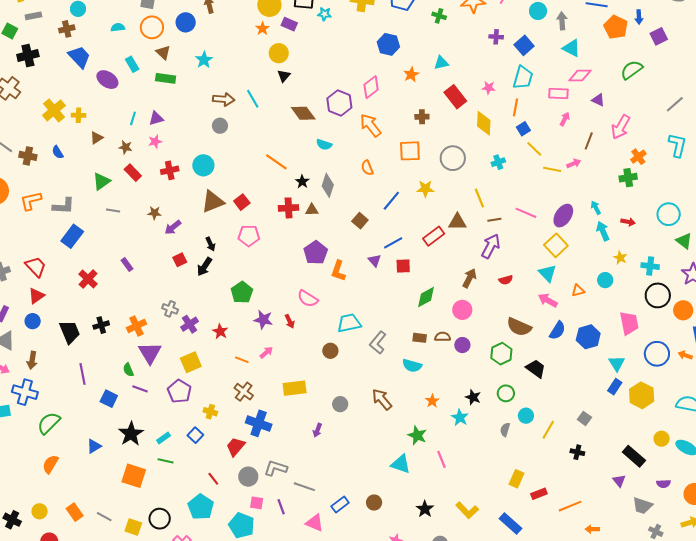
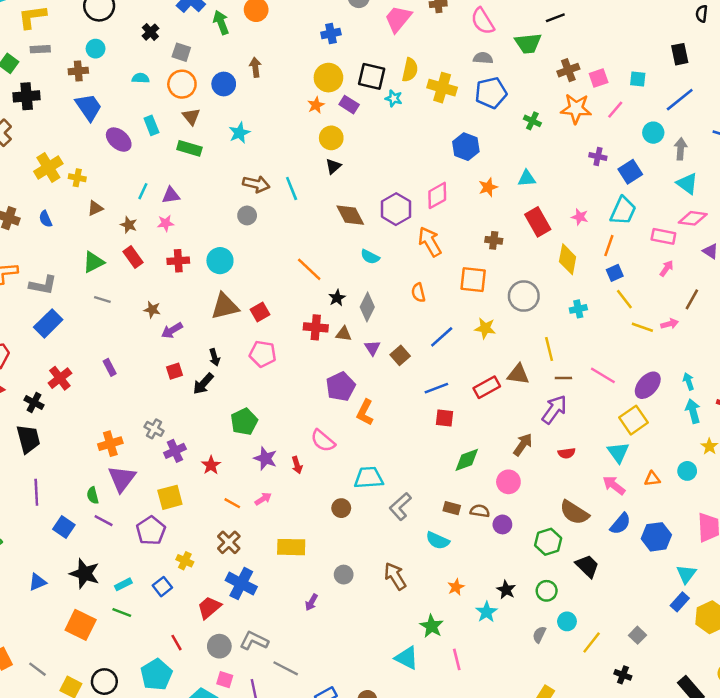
purple triangle: (375, 261) -> (372, 348), moved
black cross: (101, 325) -> (34, 403), moved, turned 35
black star: (131, 434) -> (85, 574), turned -30

